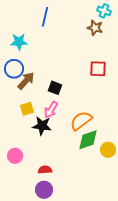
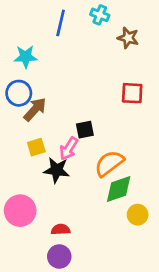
cyan cross: (104, 11) -> (100, 15), moved
black square: (55, 88) -> (85, 130), moved, turned -32
yellow circle: (108, 150) -> (138, 215), moved
pink circle: (15, 156) -> (20, 211), size x1.5

